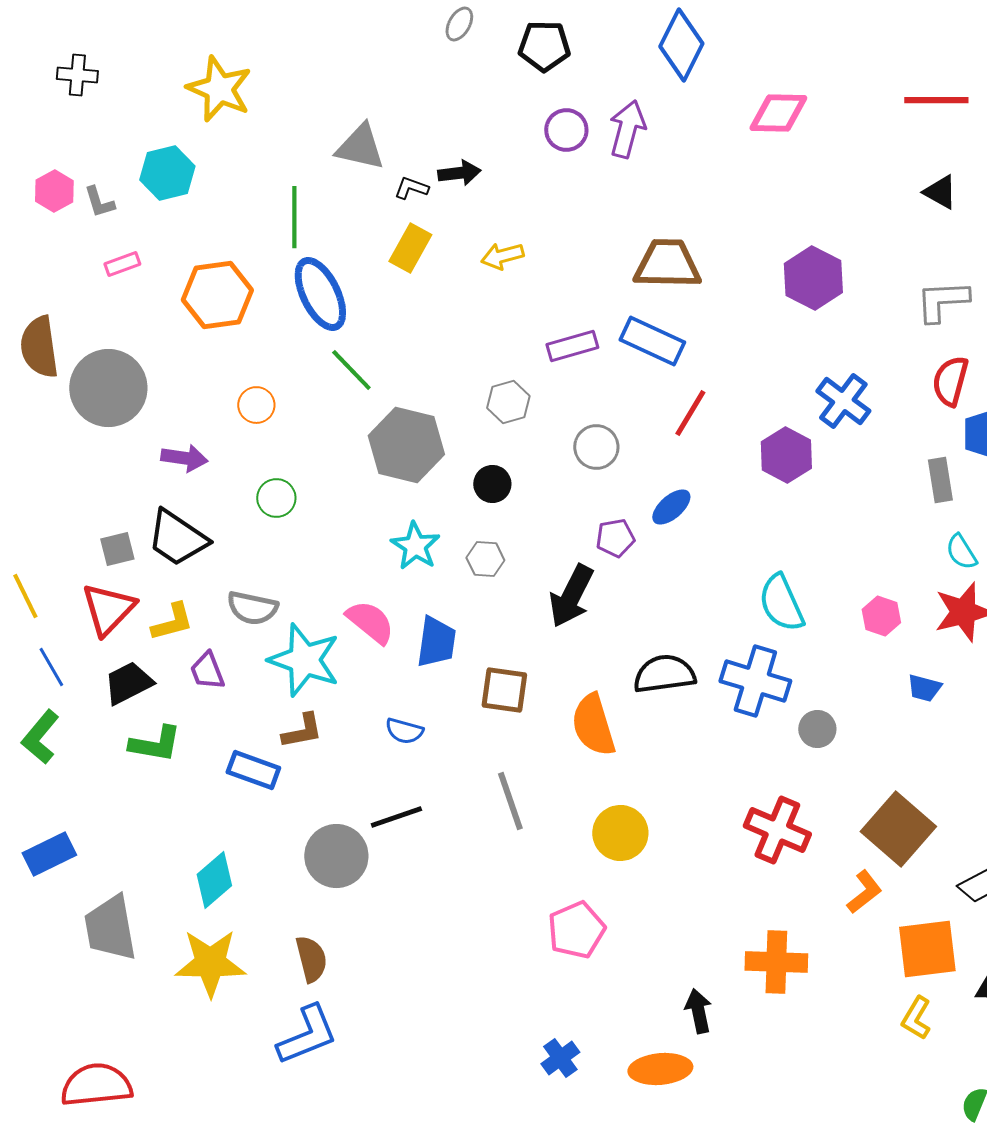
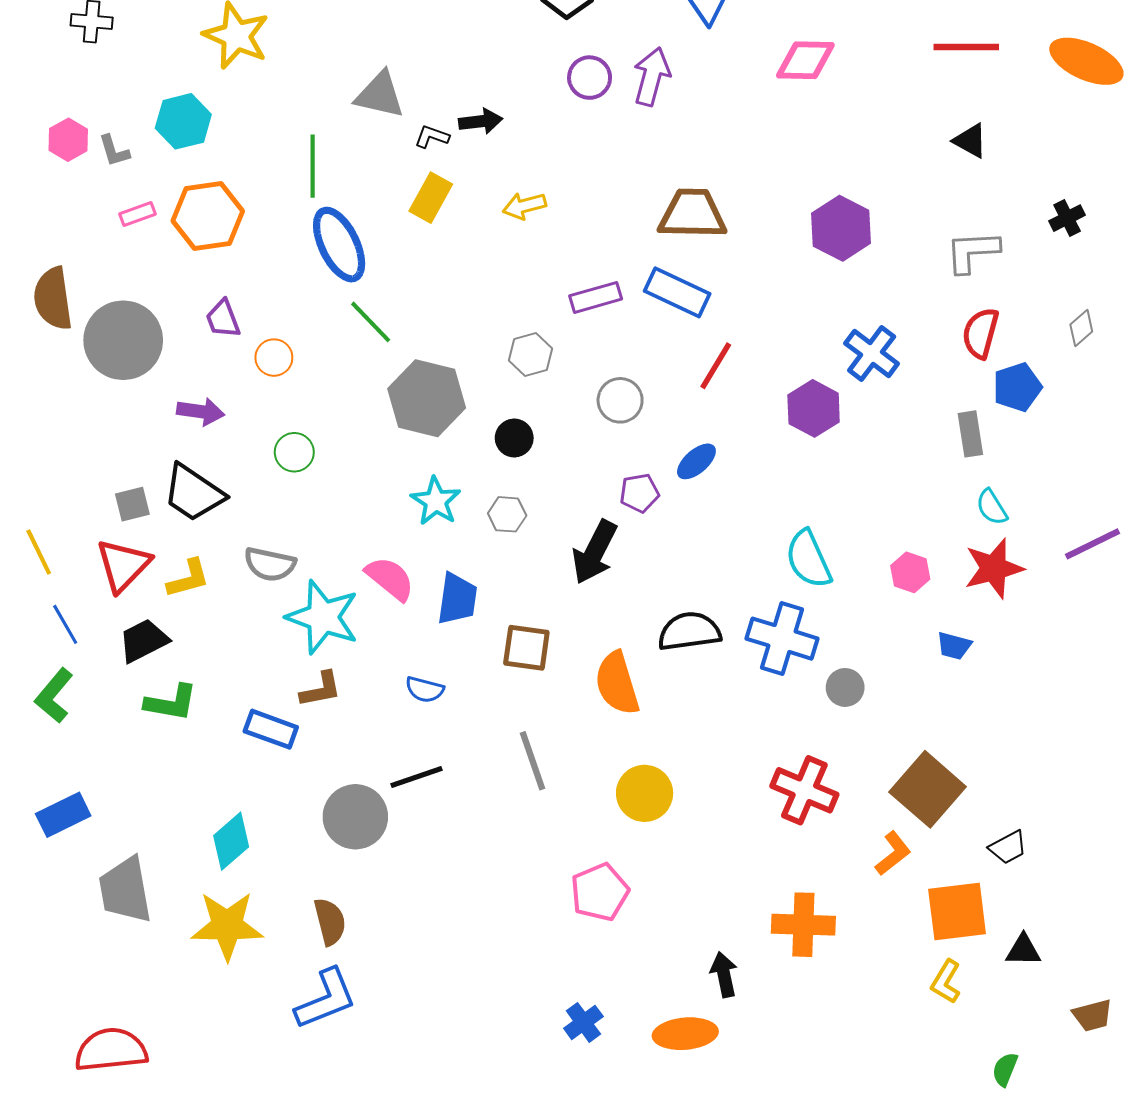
orange hexagon: (217, 295) -> (208, 216), moved
purple trapezoid: (207, 671) -> (223, 319), moved

